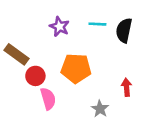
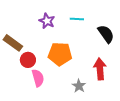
black semicircle: (124, 30) -> (106, 34), moved, turned 132
red arrow: (127, 87) -> (100, 69), size x1.5

